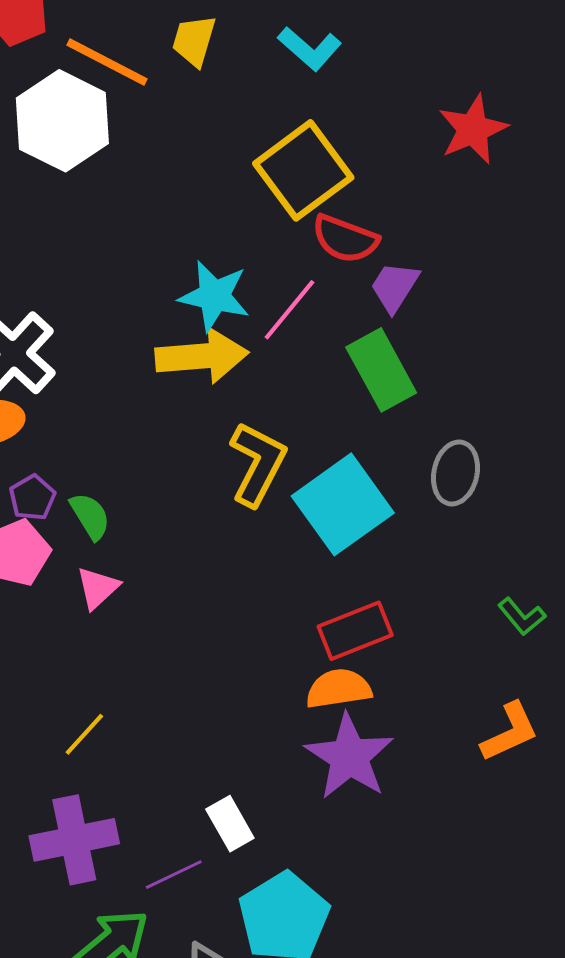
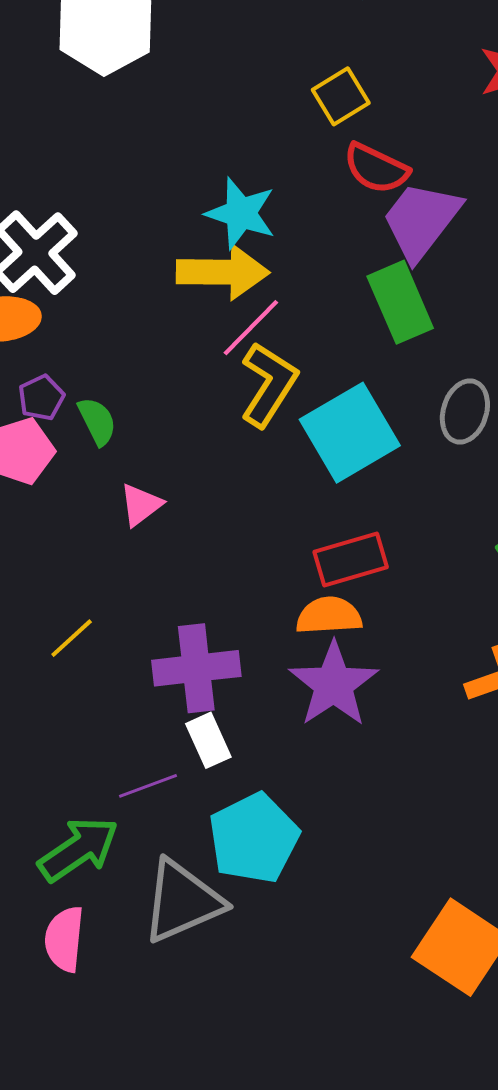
yellow square: (303, 170) -> (341, 96), size x0.6
purple trapezoid: (395, 287) -> (421, 221), size x1.6
pink line: (290, 310) -> (251, 328), moved
pink triangle: (98, 588) -> (141, 505), moved
purple cross: (74, 840) -> (196, 668), moved

